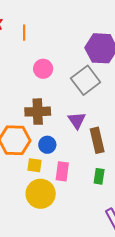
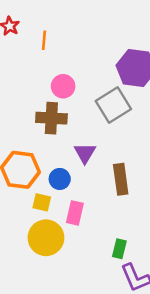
brown cross: (38, 112) -> (51, 118), moved
purple triangle: (77, 120) -> (85, 153), moved
green rectangle: (99, 176) -> (119, 249), moved

